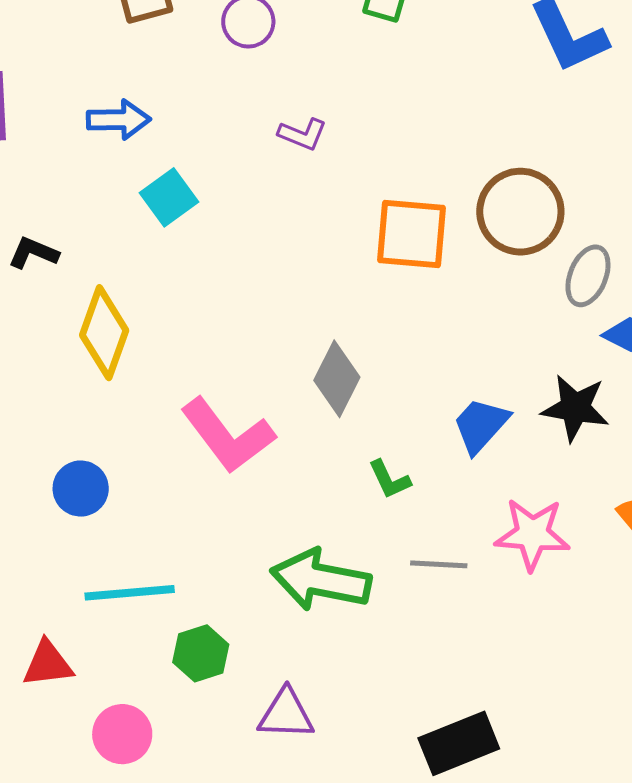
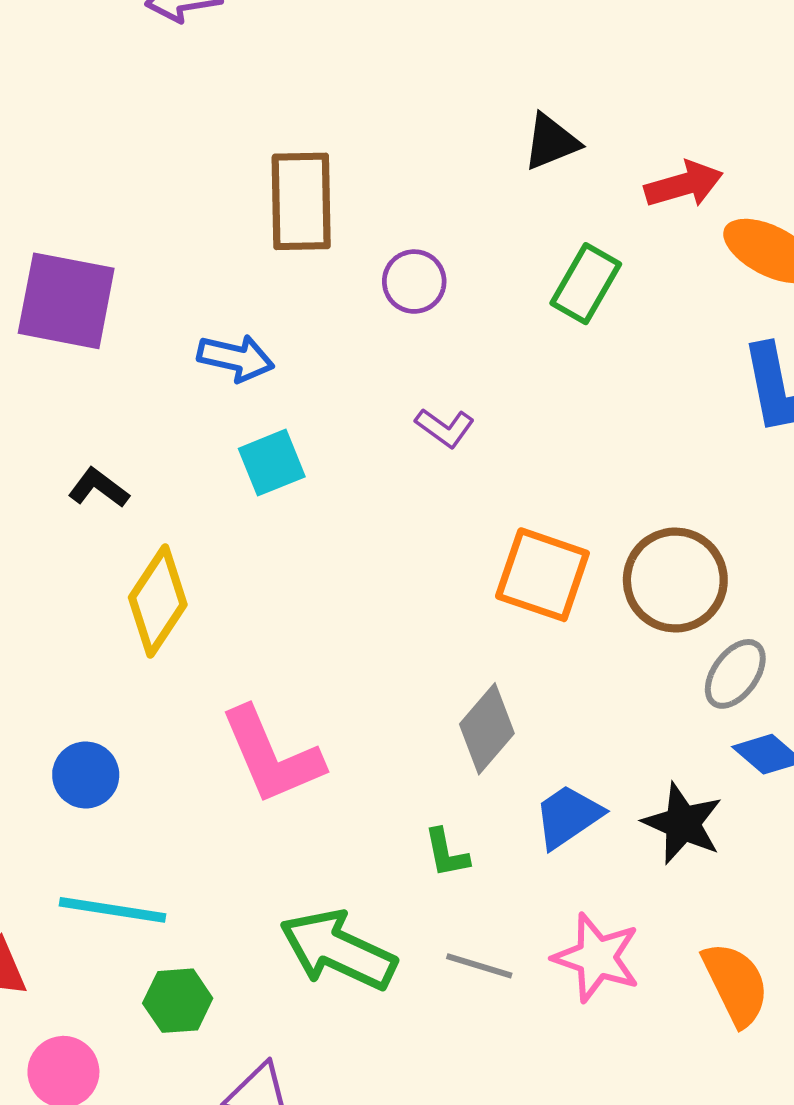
gray diamond: (337, 379) -> (487, 729), moved

